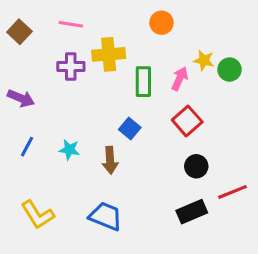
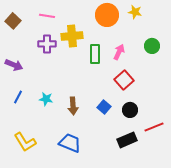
orange circle: (161, 23) -> (107, 15), size x1.5
yellow star: (204, 60) -> (135, 12), moved
blue square: (130, 128) -> (104, 107), moved

